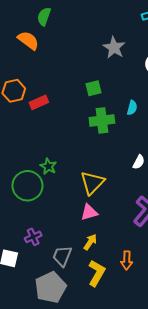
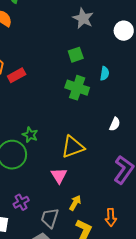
green square: (93, 88) -> (76, 55), moved
green cross: (102, 120) -> (77, 88), turned 30
yellow triangle: (92, 183) -> (73, 147), turned 30
pink triangle: (89, 212) -> (59, 176), moved, turned -42

